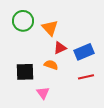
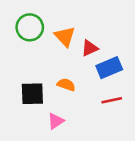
red triangle: (60, 48) -> (90, 48), moved
pink triangle: (43, 93) -> (56, 121), turned 32

